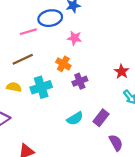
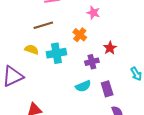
red star: (122, 72) -> (110, 48), moved
purple cross: (80, 81) -> (92, 62), moved
purple rectangle: (101, 118) -> (107, 89), turned -63

